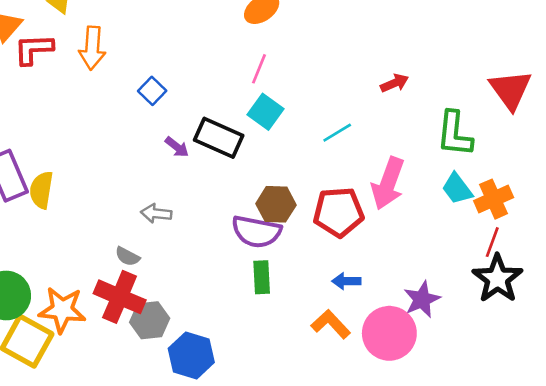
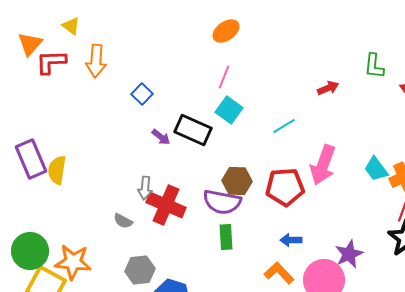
green L-shape: (454, 134) -> (374, 66), moved, size x0.7
gray arrow: (156, 213) -> (145, 188), turned -90
red cross: (120, 297) -> (166, 205), moved

